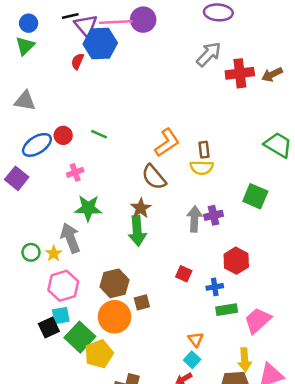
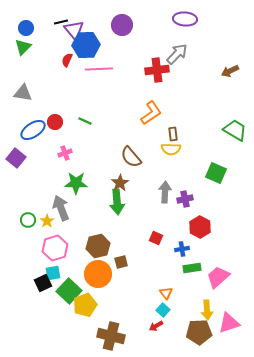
pink line: (116, 22) -> (99, 69), moved
red cross: (240, 73) -> (157, 70), moved
orange L-shape: (167, 143) -> (151, 113), moved
purple cross: (214, 215) -> (185, 199), moved

